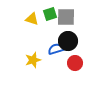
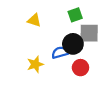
green square: (50, 14) -> (75, 15), moved
gray square: (66, 17) -> (89, 33), moved

